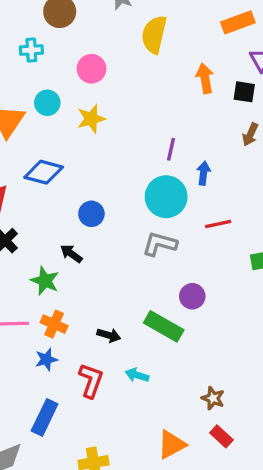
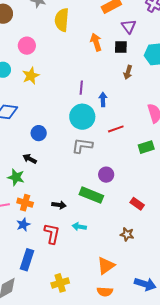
red rectangle: (221, 436) -> (137, 204), moved

